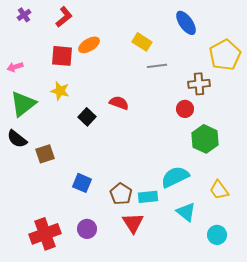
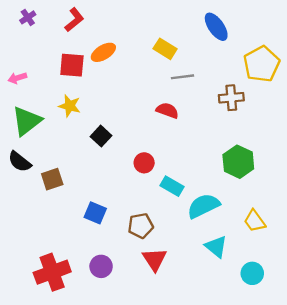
red semicircle: (119, 103) -> (167, 111), moved
red circle: (185, 109) -> (144, 163), moved
brown pentagon: (121, 194) -> (141, 226), turned 30
cyan rectangle: (148, 197) -> (172, 186), moved, turned 36

